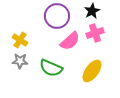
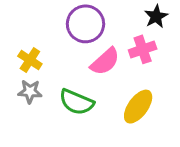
black star: (92, 11) -> (156, 16), moved

